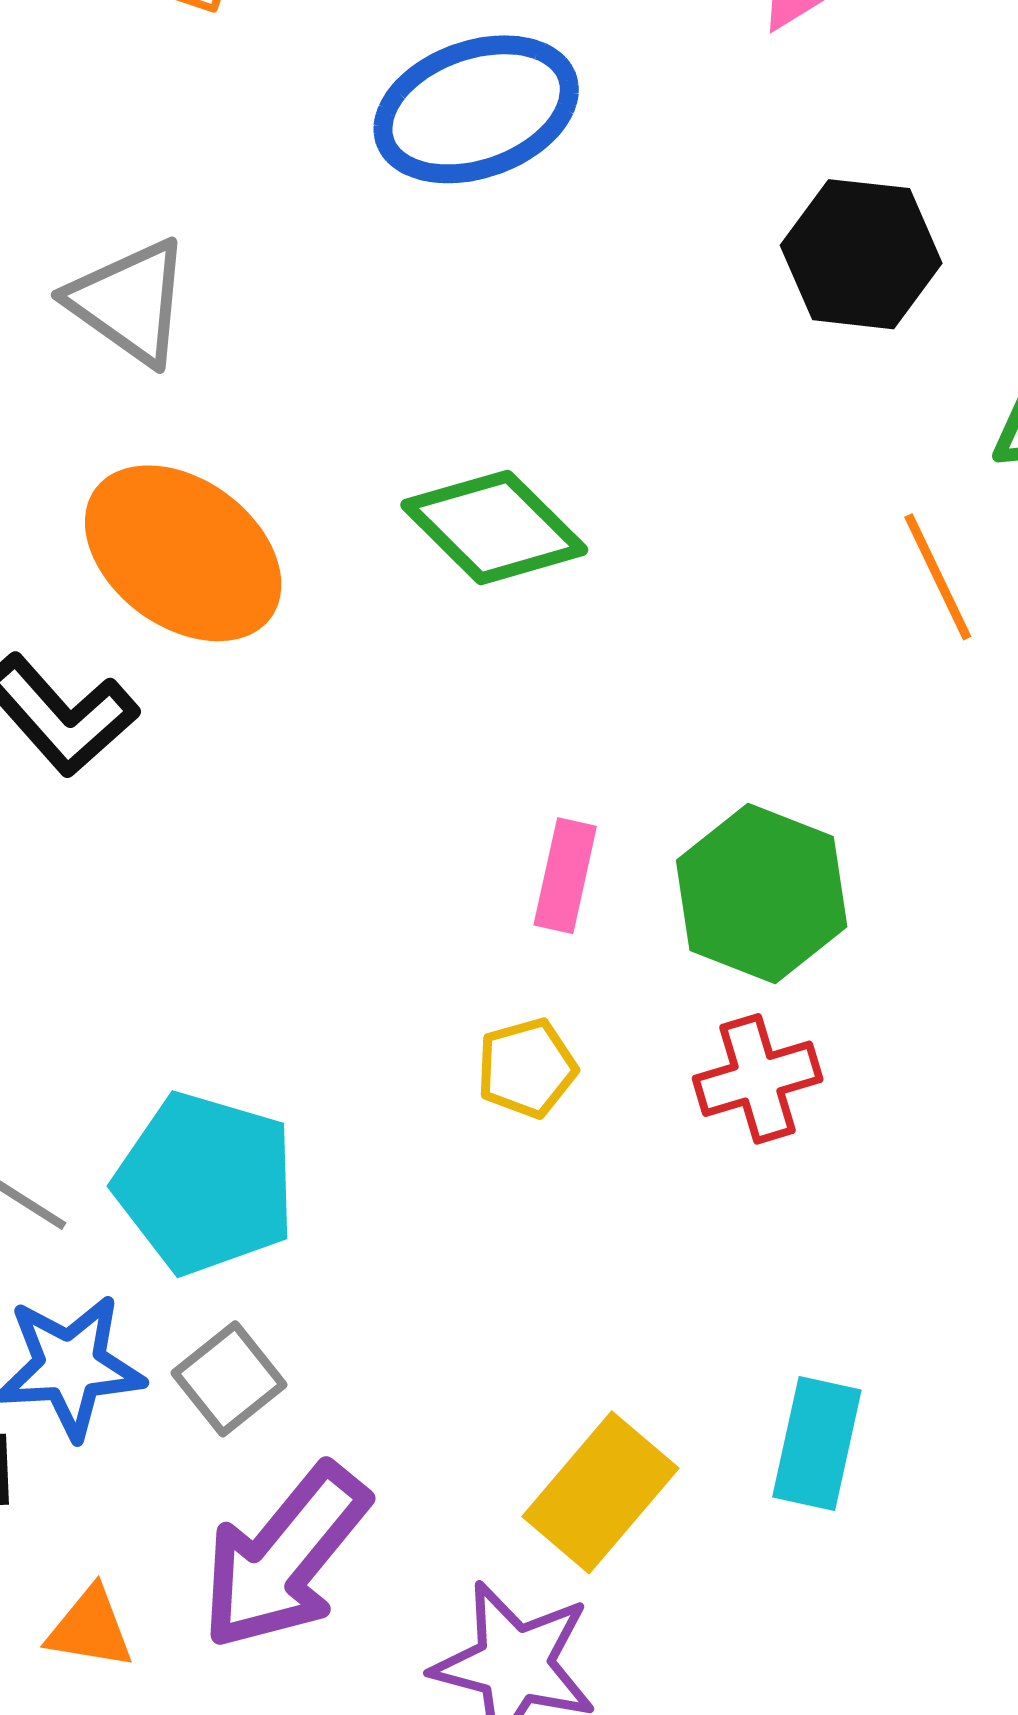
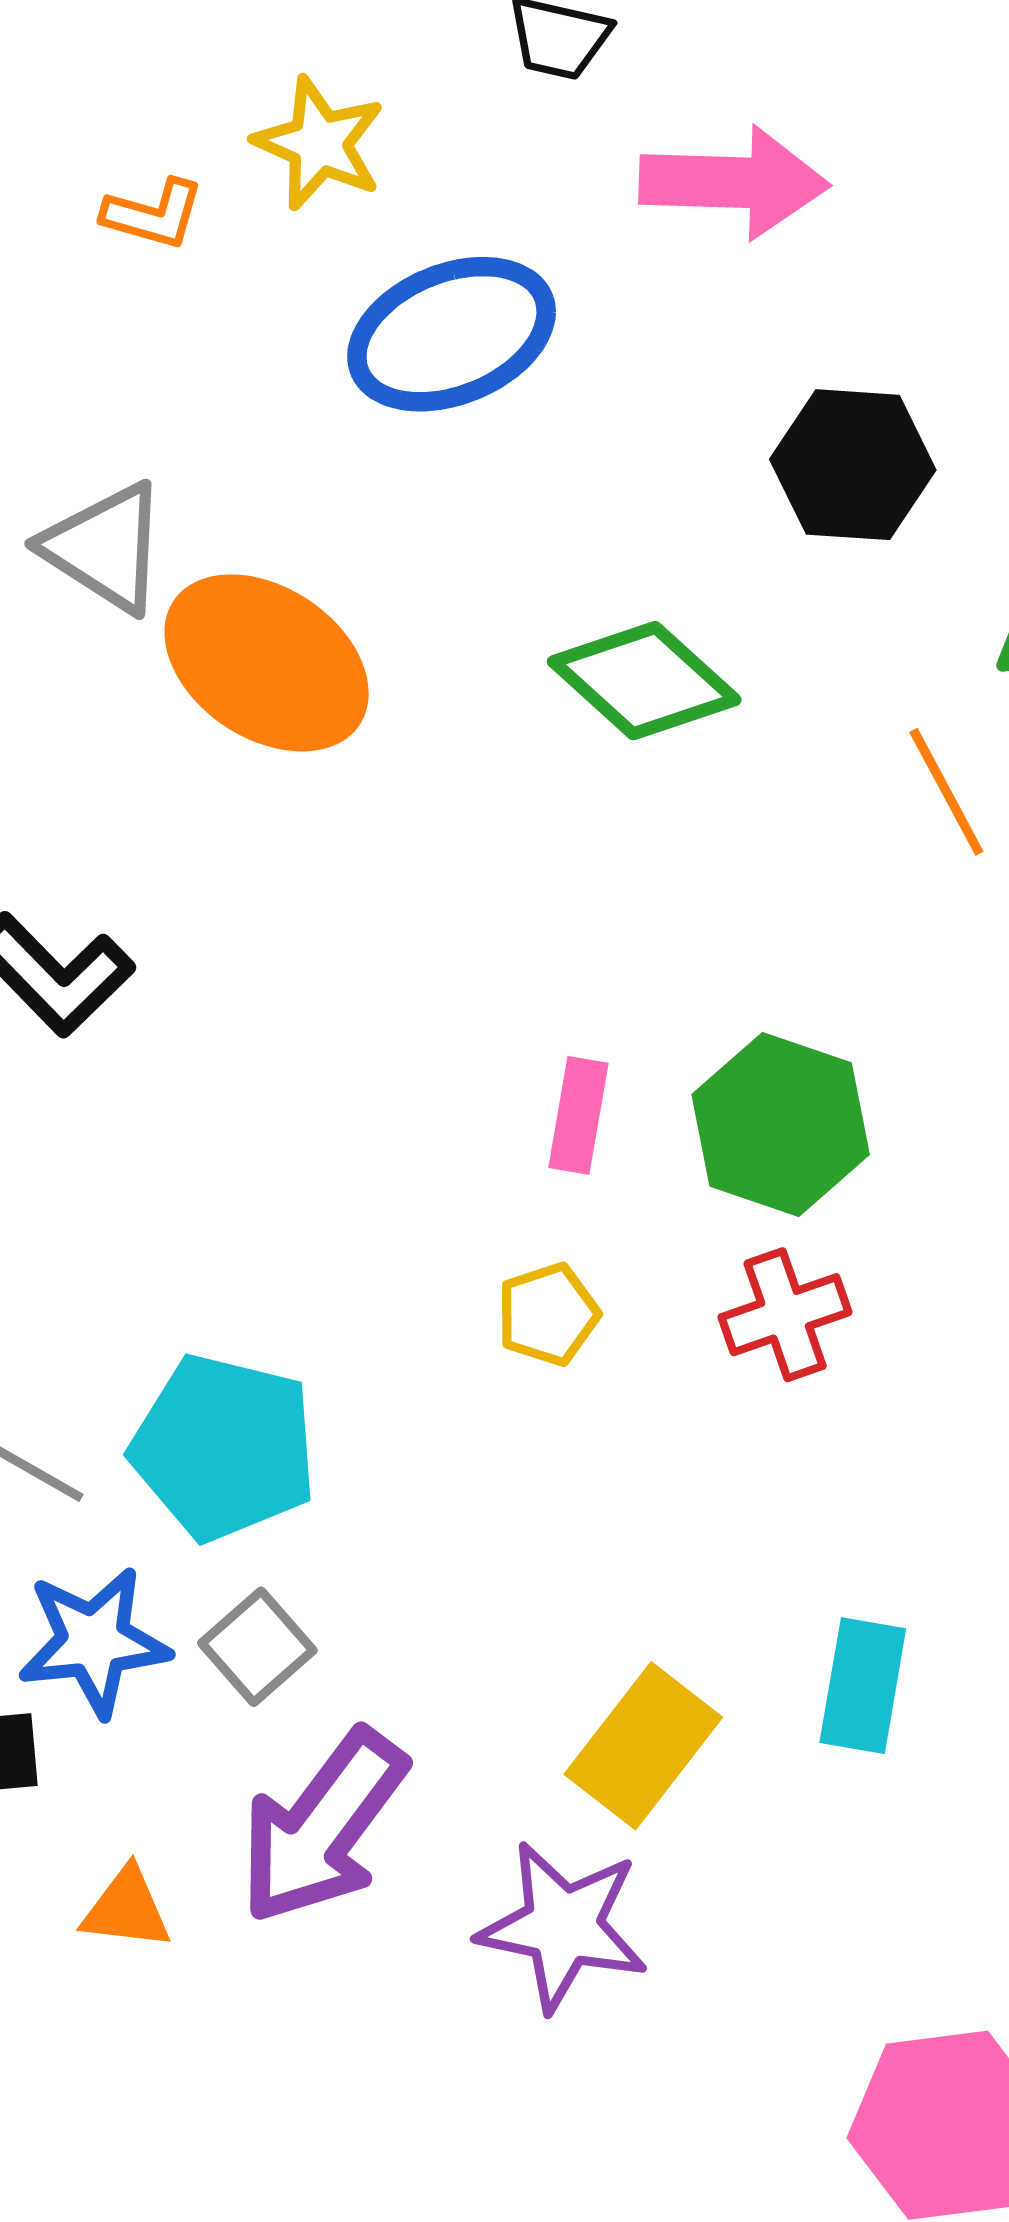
green diamond: (494, 527) -> (644, 681), moved
orange ellipse: (183, 553) -> (267, 663), moved

